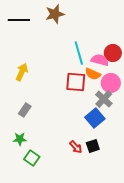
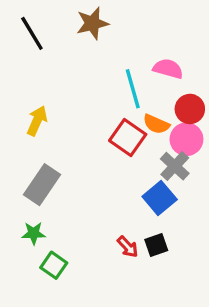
black line: (19, 20) -> (32, 33), turned 60
red circle: (113, 53) -> (190, 109), moved
pink semicircle: (100, 60) -> (168, 69), moved
red square: (76, 82) -> (128, 138), turned 30
gray rectangle: (25, 110) -> (42, 185), size x1.6

